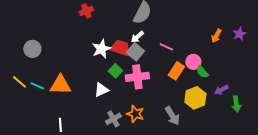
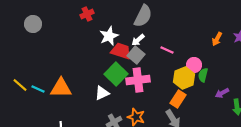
gray circle: (32, 49) -> (33, 24), moved
white star: (101, 49) -> (109, 36), moved
green square: (115, 71) -> (116, 74), size x1.6
orange rectangle: (176, 71) -> (178, 99), moved
green semicircle: (202, 72) -> (203, 75), turned 56
yellow hexagon: (195, 98) -> (184, 78), moved

